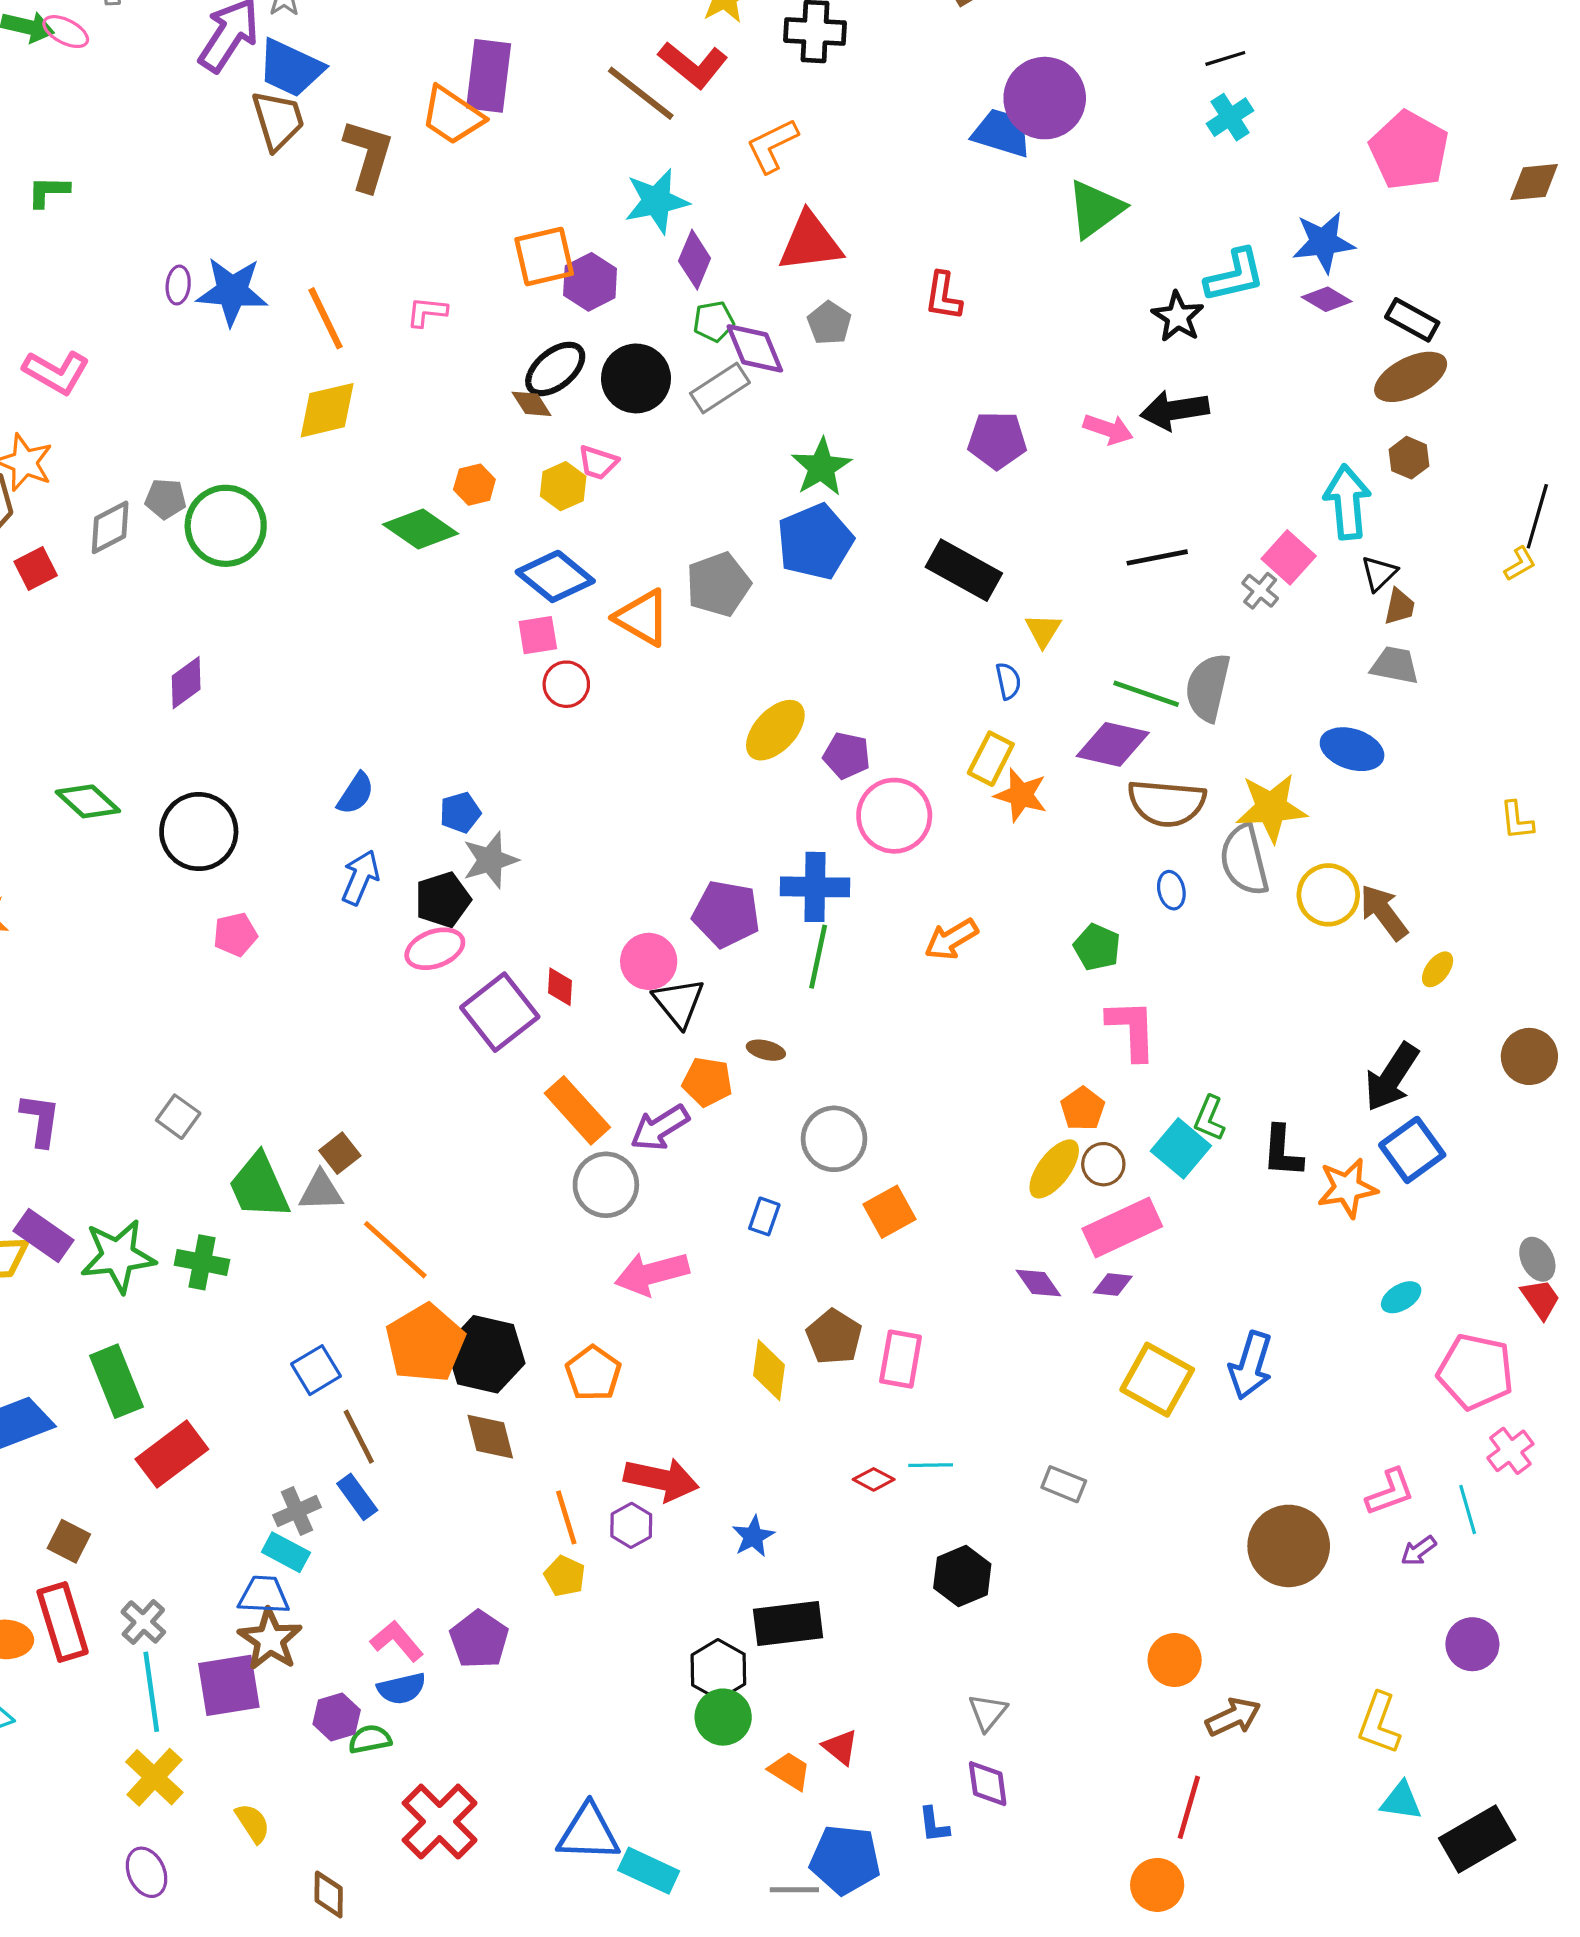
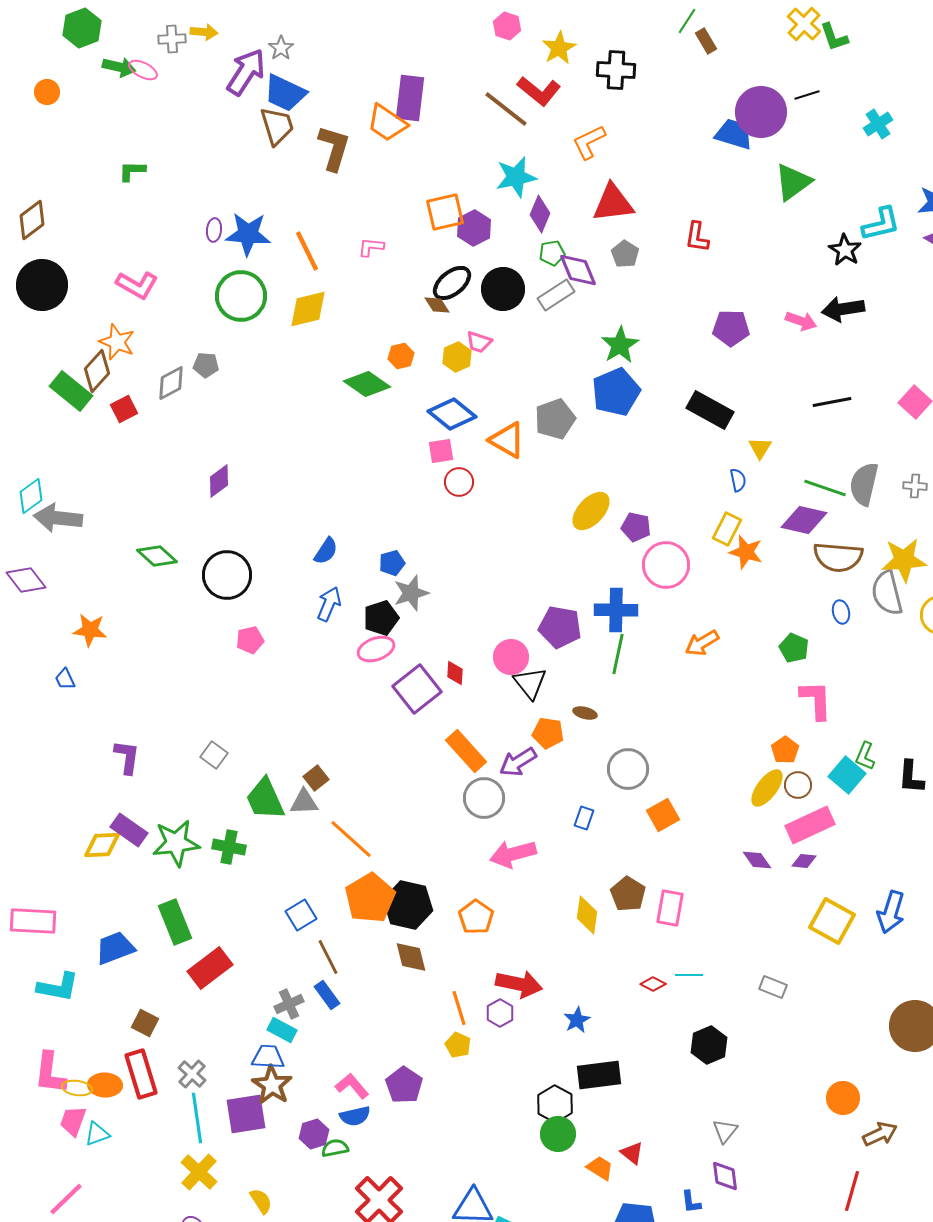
black line: (1225, 58) -> (807, 95), moved
green circle: (226, 526) -> (241, 296), moved
gray cross: (1260, 591) -> (915, 486), moved, turned -35

